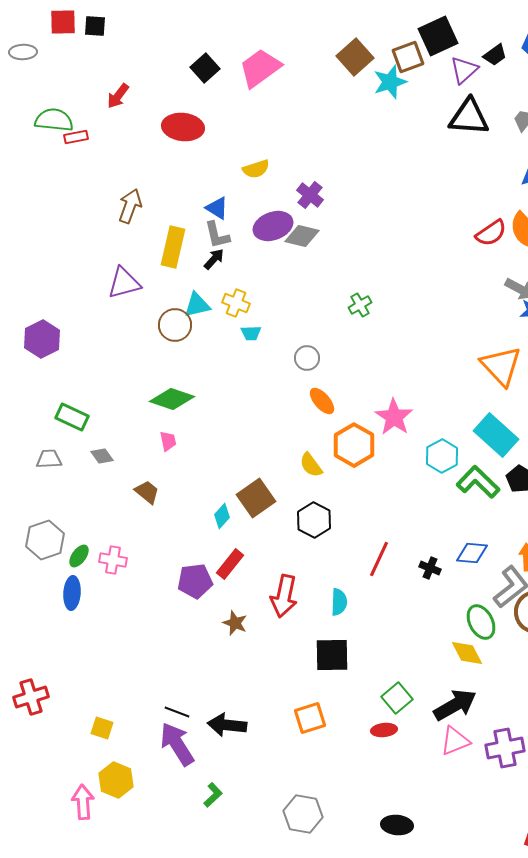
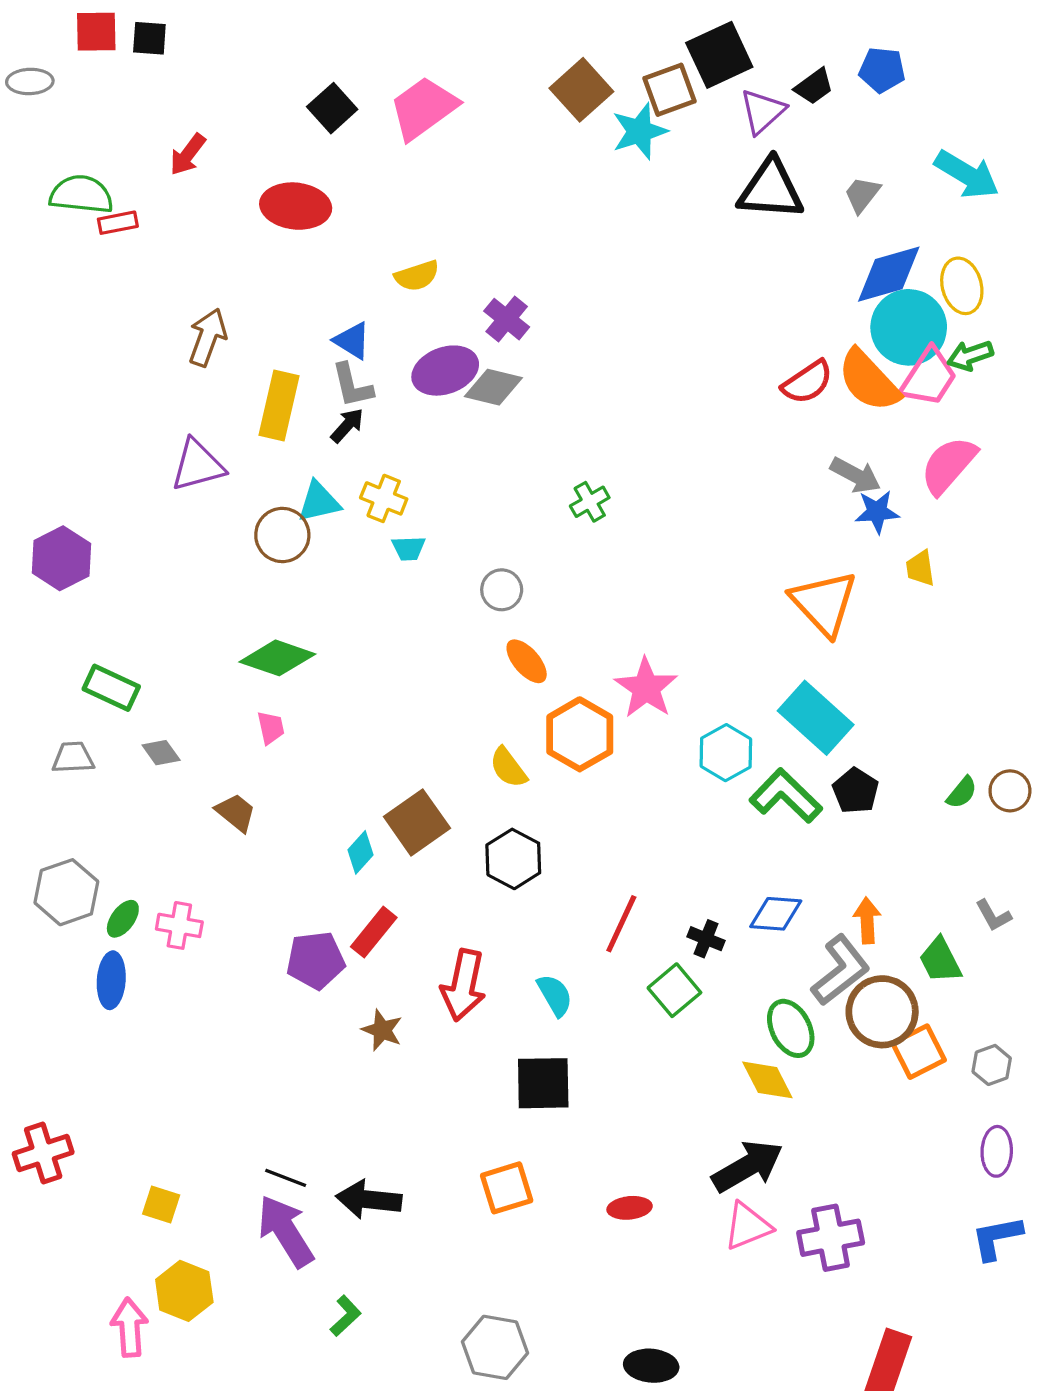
cyan semicircle: (339, 602) -> (555, 995), turned -32
green square: (397, 698) -> (674, 990), moved

